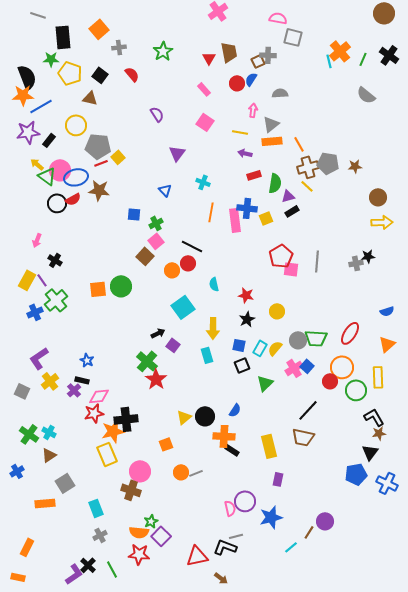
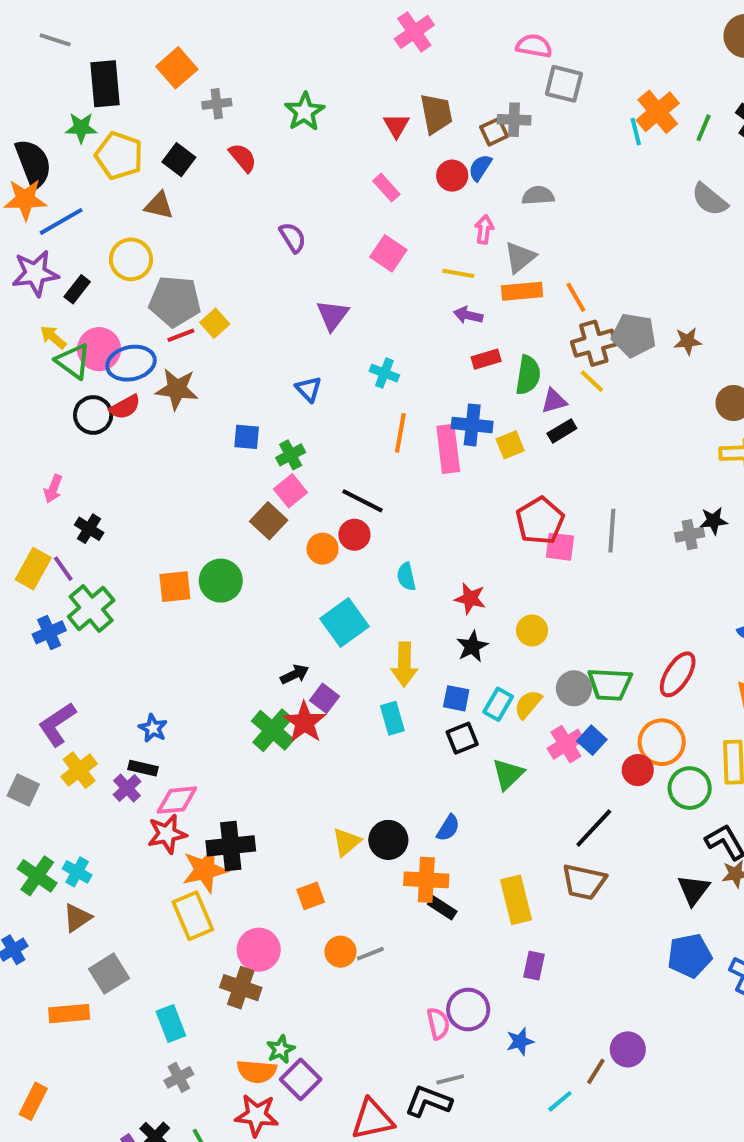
red star: (156, 379) -> (305, 722), moved
black triangle: (370, 452) -> (694, 890), moved
blue star: (271, 517) -> (520, 1041), size x0.6

